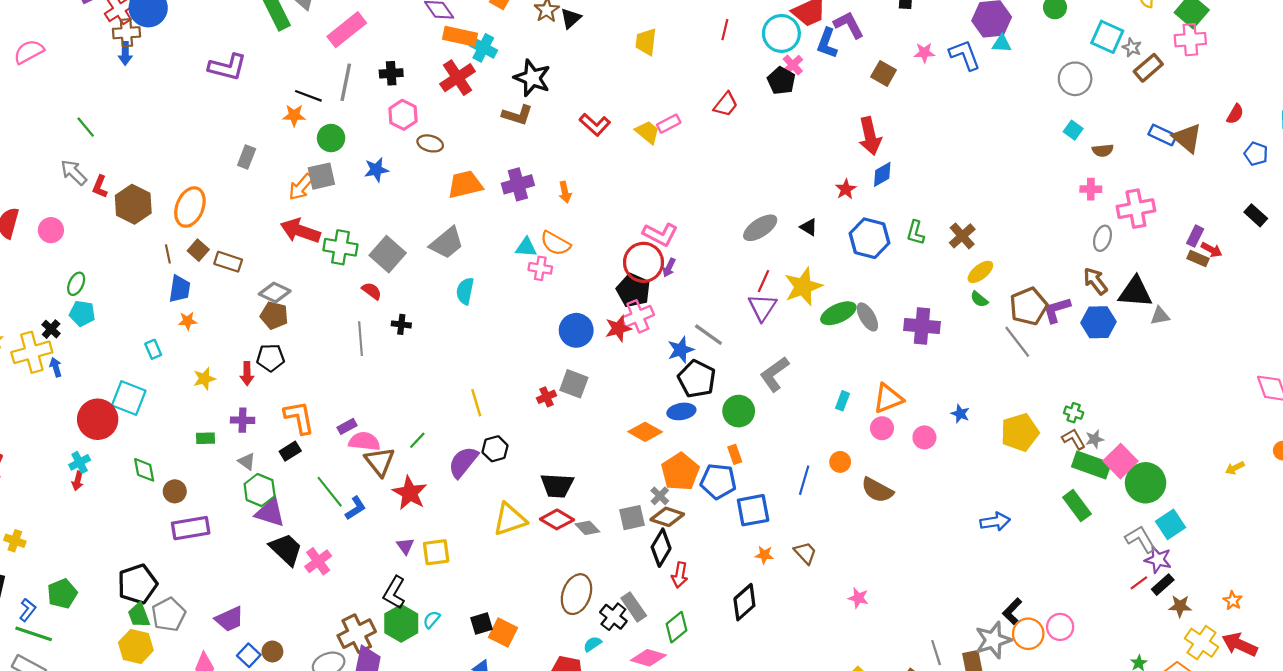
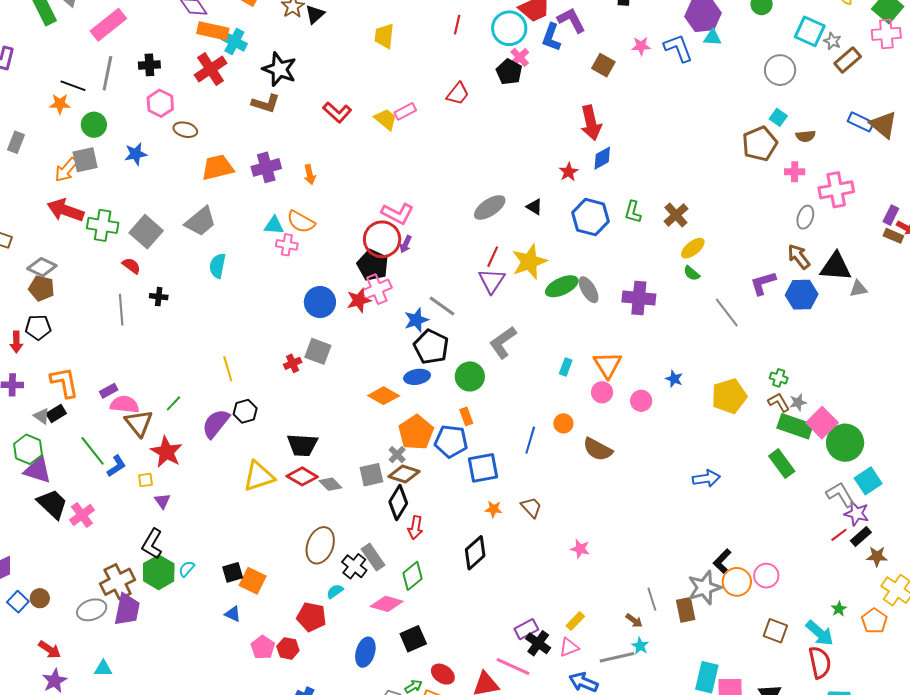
brown pentagon: (1029, 306) -> (760, 144), moved
orange triangle: (888, 398) -> (608, 365), turned -40
gray triangle: (247, 462) -> (42, 416), moved
yellow square: (436, 552) -> (146, 480), moved, size x0.6

